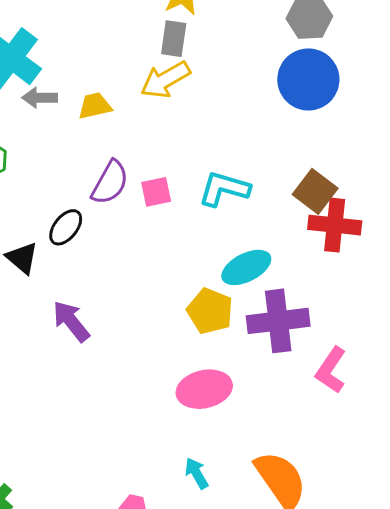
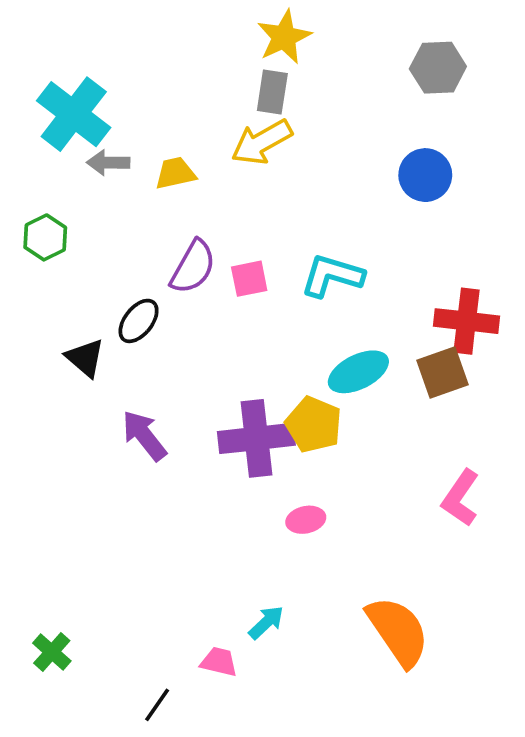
blue circle: (308, 79) -> (425, 175), moved, size x0.7
brown square: (315, 191) -> (443, 372), moved, turned 33
purple cross: (278, 321) -> (256, 438), moved
pink ellipse: (204, 389) -> (306, 520), size x0.6
cyan arrow: (197, 473) -> (266, 622), moved, turned 76

